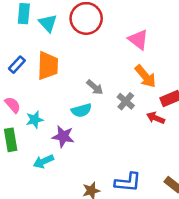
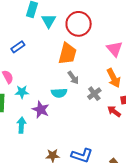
orange trapezoid: (48, 66) -> (67, 54), moved
cyan arrow: (43, 161) -> (21, 125), turned 105

